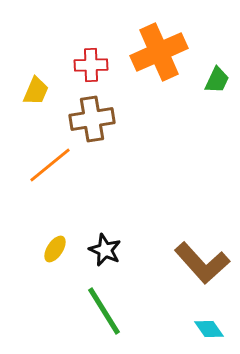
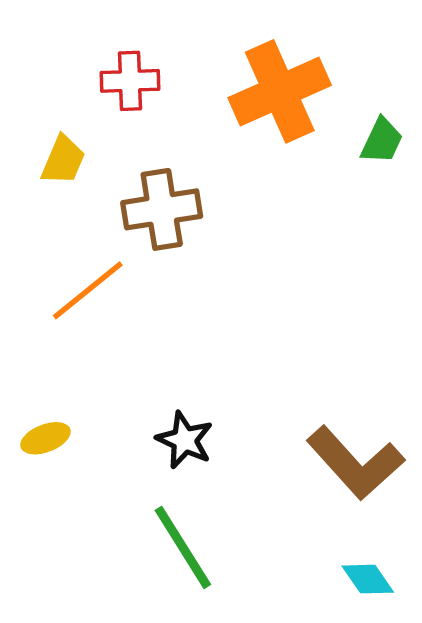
red cross: (91, 65) -> (130, 81), moved
yellow ellipse: (55, 249) -> (46, 438), moved, turned 36

